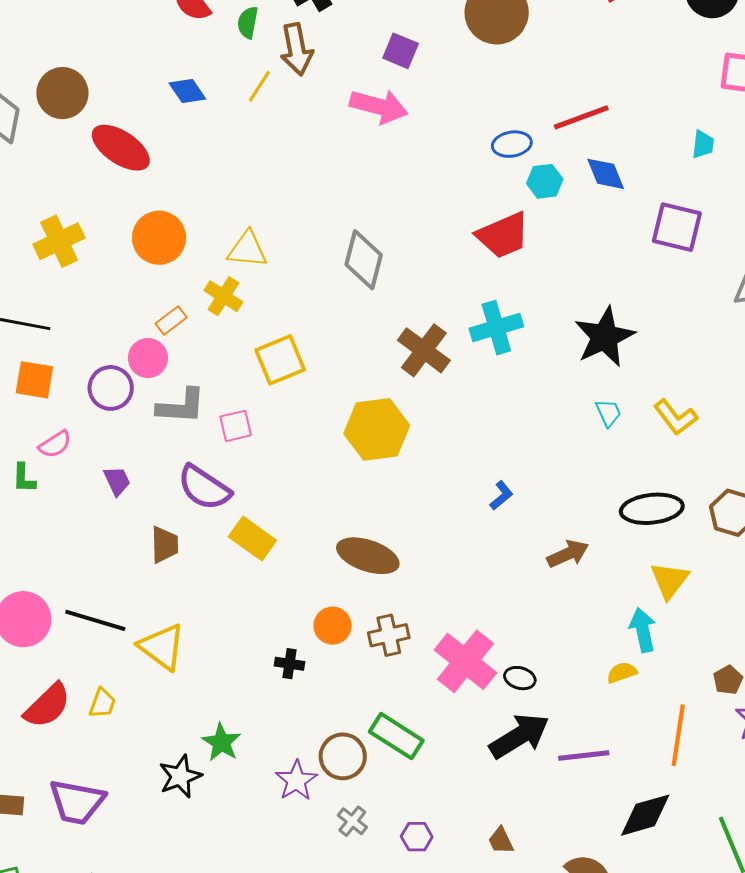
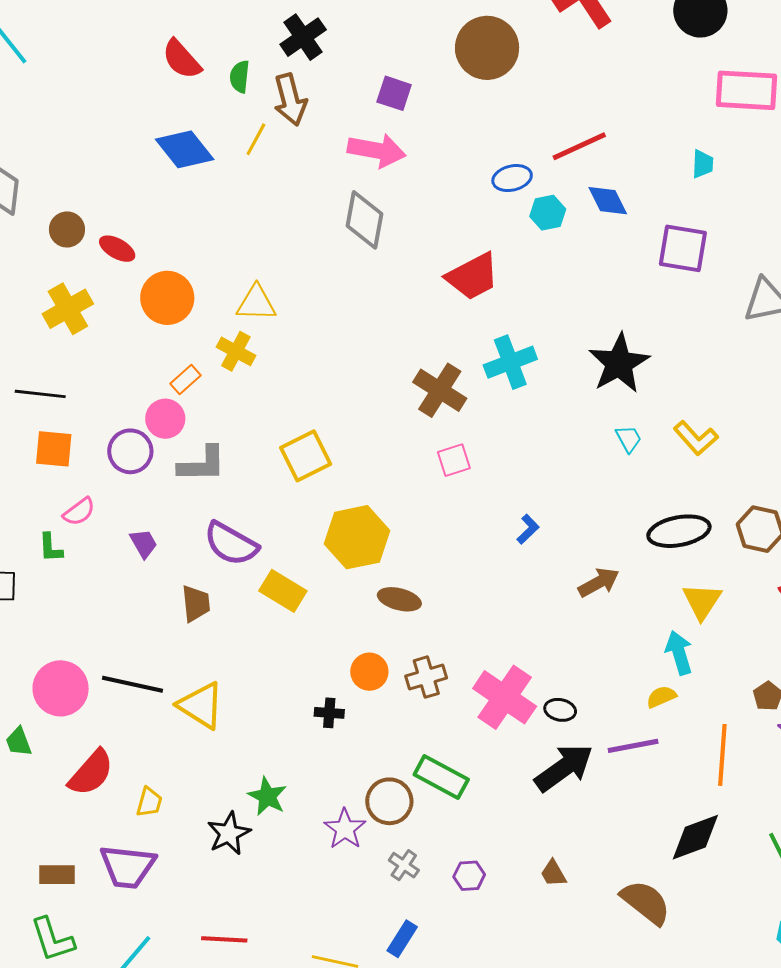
blue diamond: (187, 91) -> (185, 149), size x1.5
brown circle: (62, 93) -> (67, 229), moved, size x0.7
red ellipse: (121, 148) -> (117, 249), moved, size x0.6
red trapezoid: (503, 235) -> (473, 276), moved
gray diamond: (364, 260) -> (364, 220), moved
yellow square: (280, 360) -> (306, 456), moved
pink square: (236, 426) -> (454, 460), moved
yellow hexagon: (377, 429) -> (357, 537), moved
brown ellipse: (368, 556) -> (399, 599), size x0.7
yellow trapezoid: (102, 703) -> (149, 802), moved
purple line: (584, 756) -> (633, 746), moved

